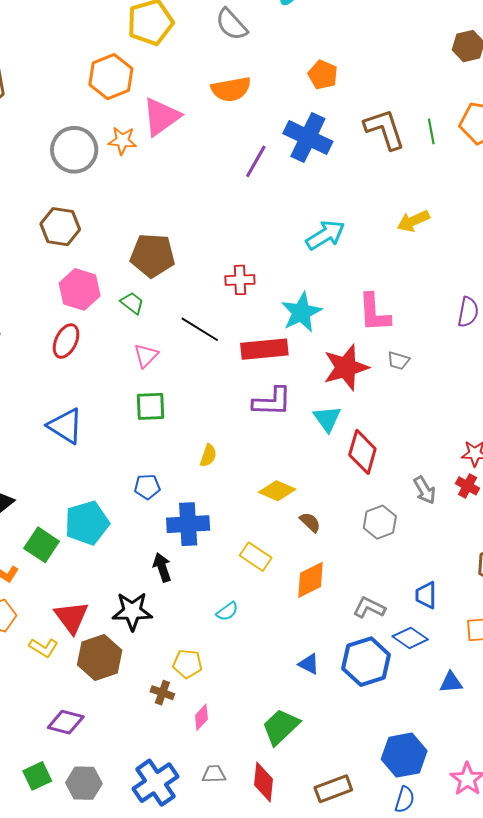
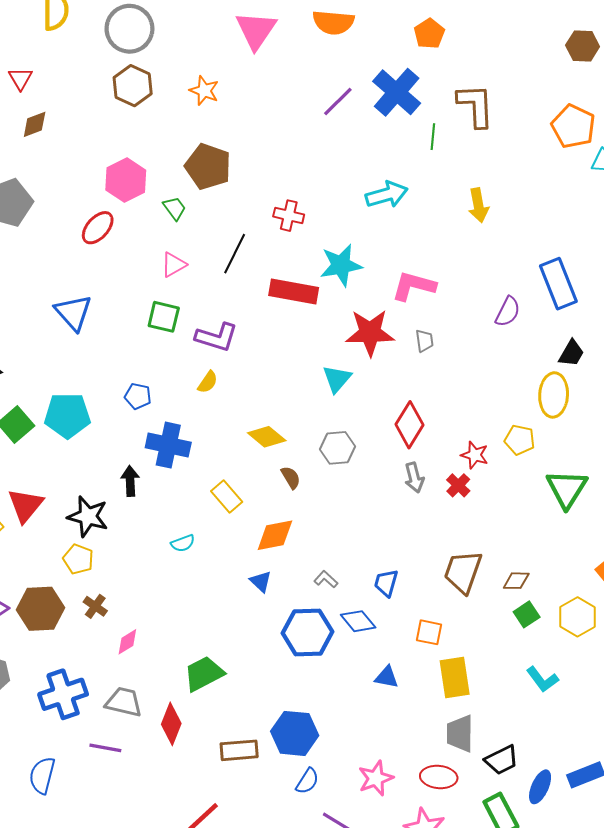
pink triangle: (161, 117) -> (256, 30), turned -36
green line: (431, 131) -> (433, 137), moved
orange star: (122, 141) -> (204, 91), moved
gray circle: (74, 150) -> (129, 29), moved
yellow arrow: (413, 221) -> (478, 205), turned -92
brown hexagon: (60, 227) -> (133, 86), moved
pink L-shape: (374, 313) -> (414, 286), turned 93
black line: (200, 329) -> (235, 254), turned 69
gray trapezoid: (398, 361) -> (424, 341), turned -130
purple L-shape: (272, 402) -> (217, 337), moved
red diamond: (362, 452) -> (410, 425), moved
gray hexagon: (380, 522) -> (337, 448), moved
gray L-shape: (369, 608) -> (326, 579), size x0.7
brown hexagon: (100, 658) -> (41, 609), moved
yellow pentagon: (187, 664) -> (78, 559), moved
blue triangle: (309, 664) -> (261, 581), moved
blue hexagon: (404, 755) -> (295, 733), moved
gray trapezoid: (214, 774) -> (124, 702), size x1.5

